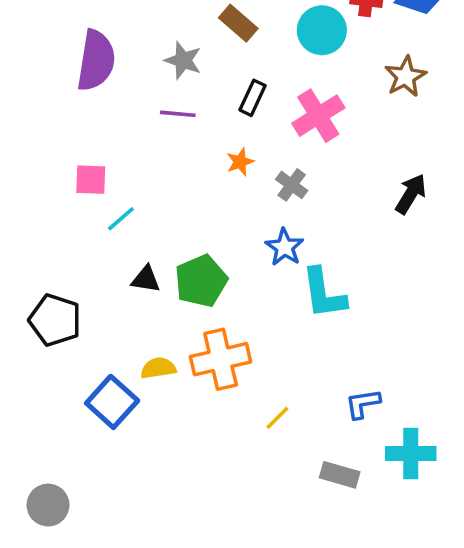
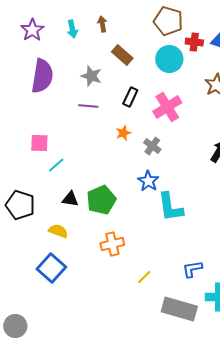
black pentagon: (55, 320) -> (20, 205), moved
orange cross: (221, 359) -> (112, 244), size x0.7
yellow semicircle: (158, 368) -> (58, 231), moved, turned 30
gray rectangle: (340, 475) -> (179, 309), size x1.6

